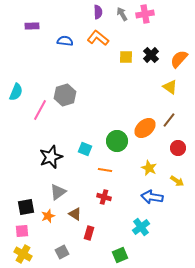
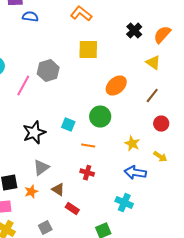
blue semicircle: (65, 41) -> (30, 17), moved
yellow square: (126, 57) -> (88, 50), moved, size x1.5
orange ellipse: (145, 128) -> (116, 86), moved
cyan cross: (141, 227) -> (124, 203), turned -30
red rectangle: (89, 233) -> (72, 209), turned -72

